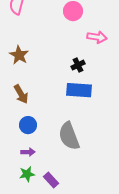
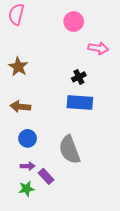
brown arrow: (21, 94) -> (20, 107), turned 126
purple rectangle: (51, 180) -> (46, 176), moved

